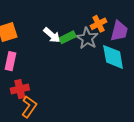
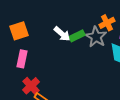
red cross: (20, 89) -> (31, 86), turned -30

